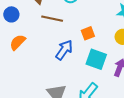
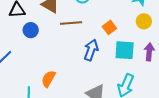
orange semicircle: (18, 42) -> (48, 79), moved

